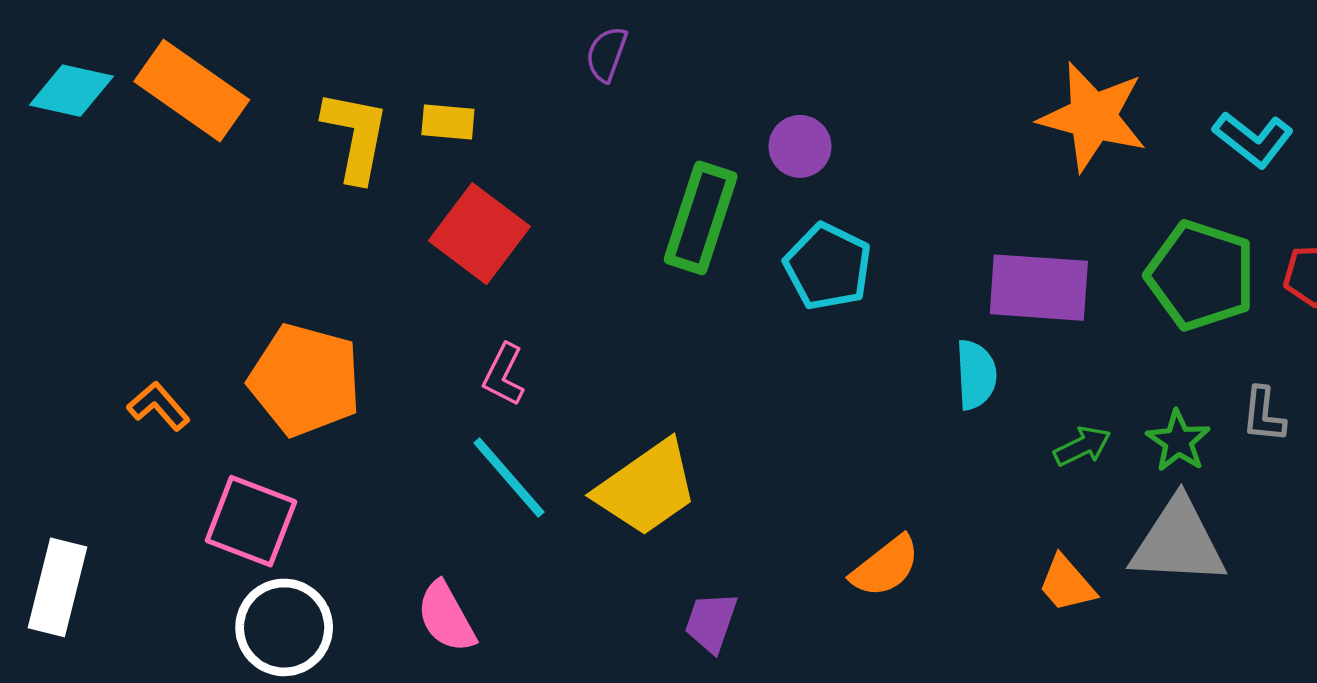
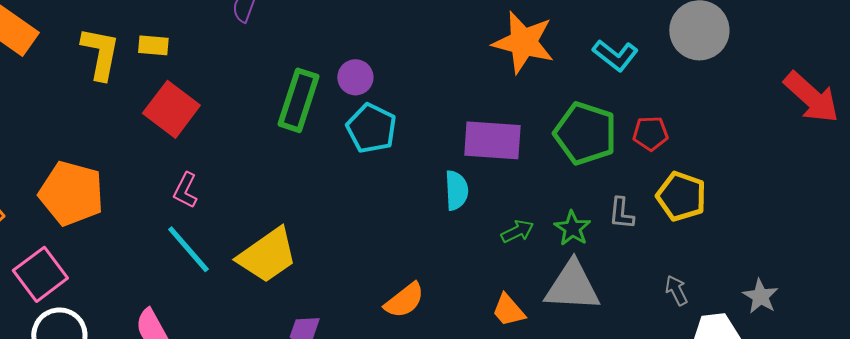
purple circle: (800, 146) -> (355, 77), moved
pink square: (251, 521) -> (40, 274), turned 32

